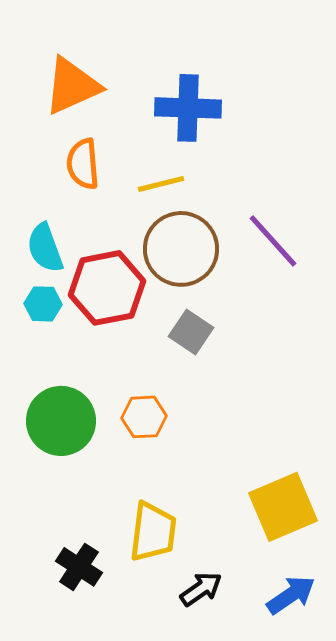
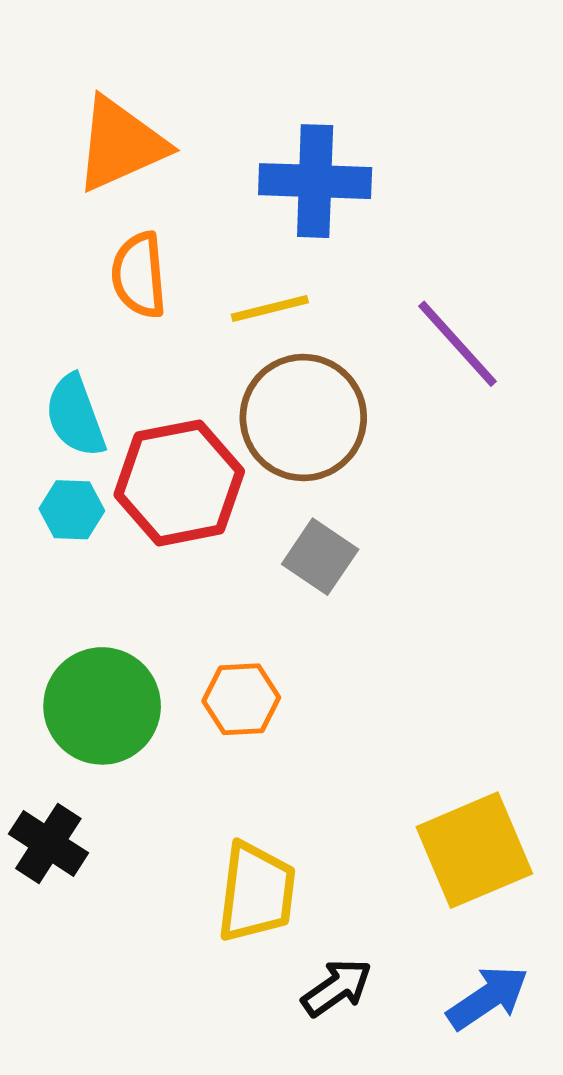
purple line: (273, 241) -> (458, 344), moved
black cross: (79, 567) -> (48, 843), moved

